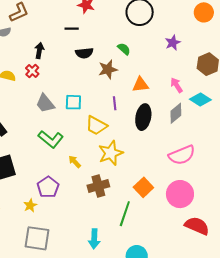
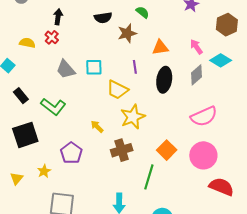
green L-shape: (51, 139) -> (53, 107), moved
yellow star: (30, 205) -> (44, 171), moved

